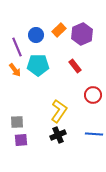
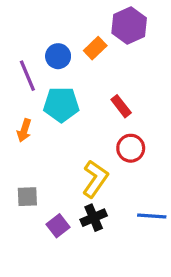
purple hexagon: (82, 34) -> (129, 25), moved
orange arrow: (15, 70) -> (24, 130), moved, turned 56
red circle: (93, 95) -> (131, 148), moved
purple square: (21, 140) -> (58, 226), moved, turned -32

